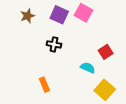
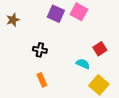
brown star: (27, 16) -> (13, 20), moved
black cross: (54, 44) -> (40, 50), moved

